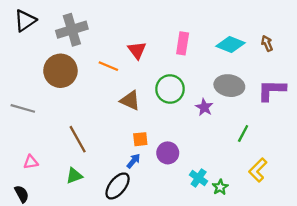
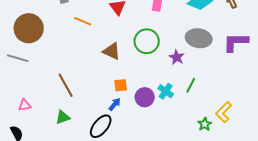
orange line: (108, 66) -> (83, 21), moved
brown circle: (60, 71) -> (29, 28), moved
green line: (243, 133) -> (191, 85), moved
cyan cross: (199, 178) -> (166, 91), moved
green star: (220, 187) -> (205, 124), moved

